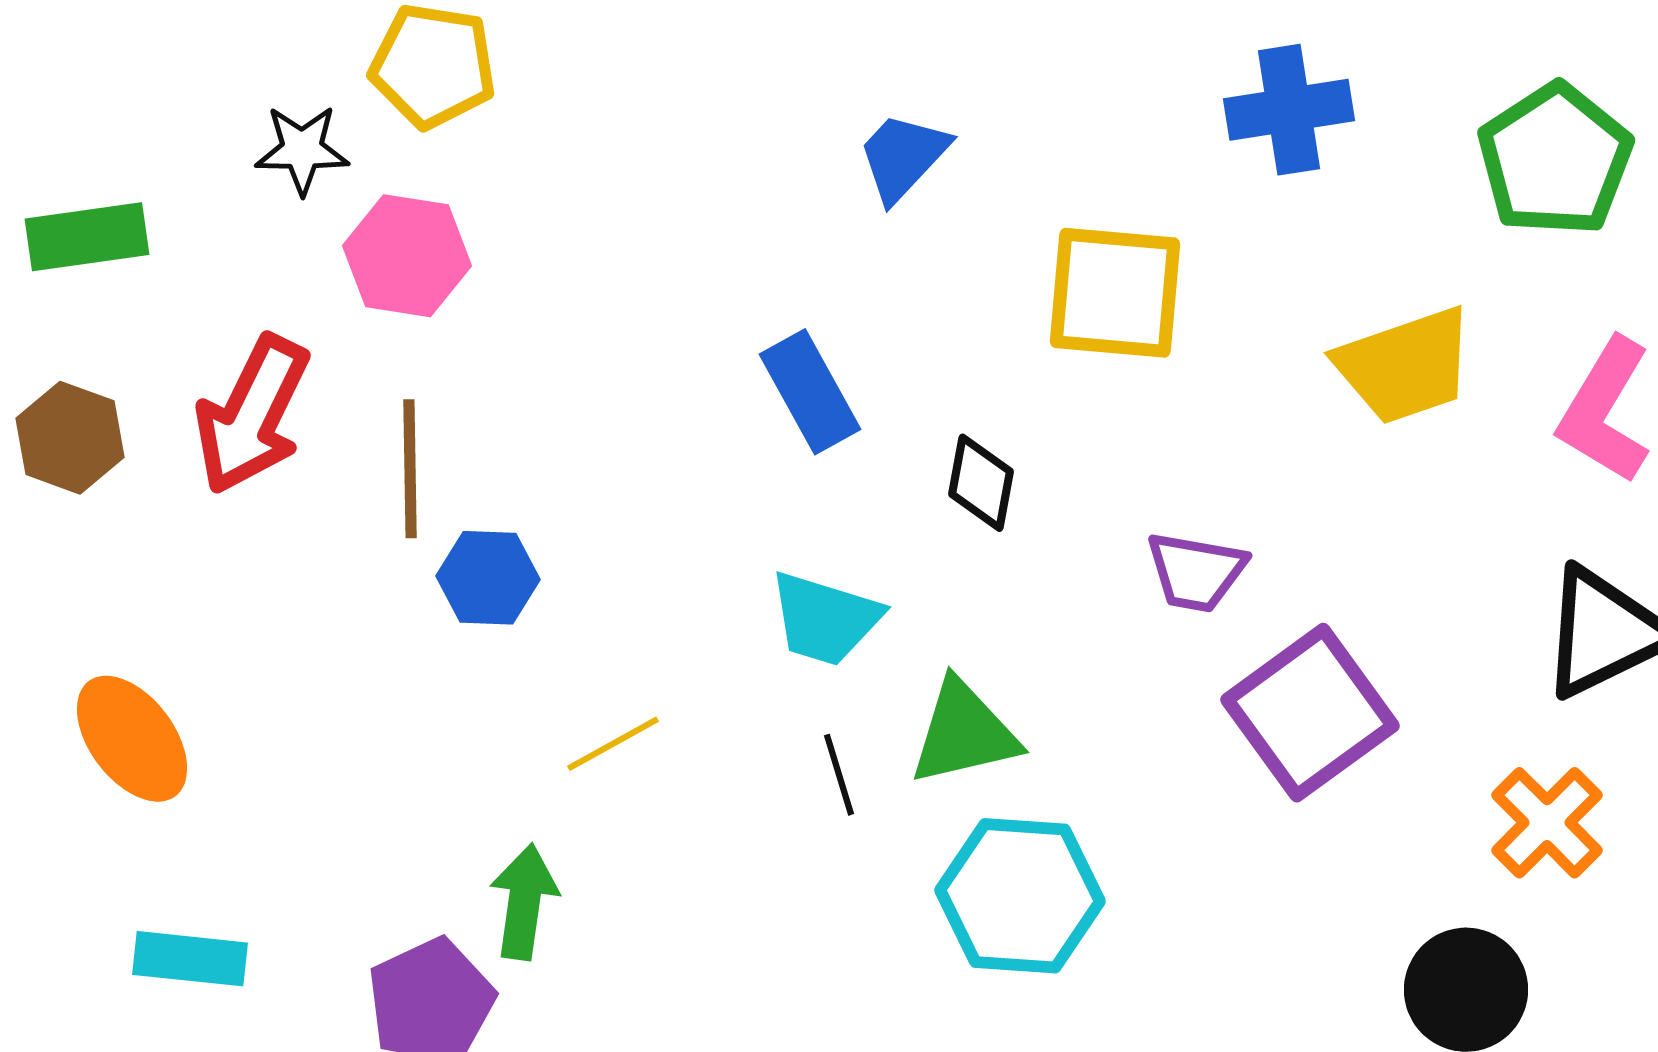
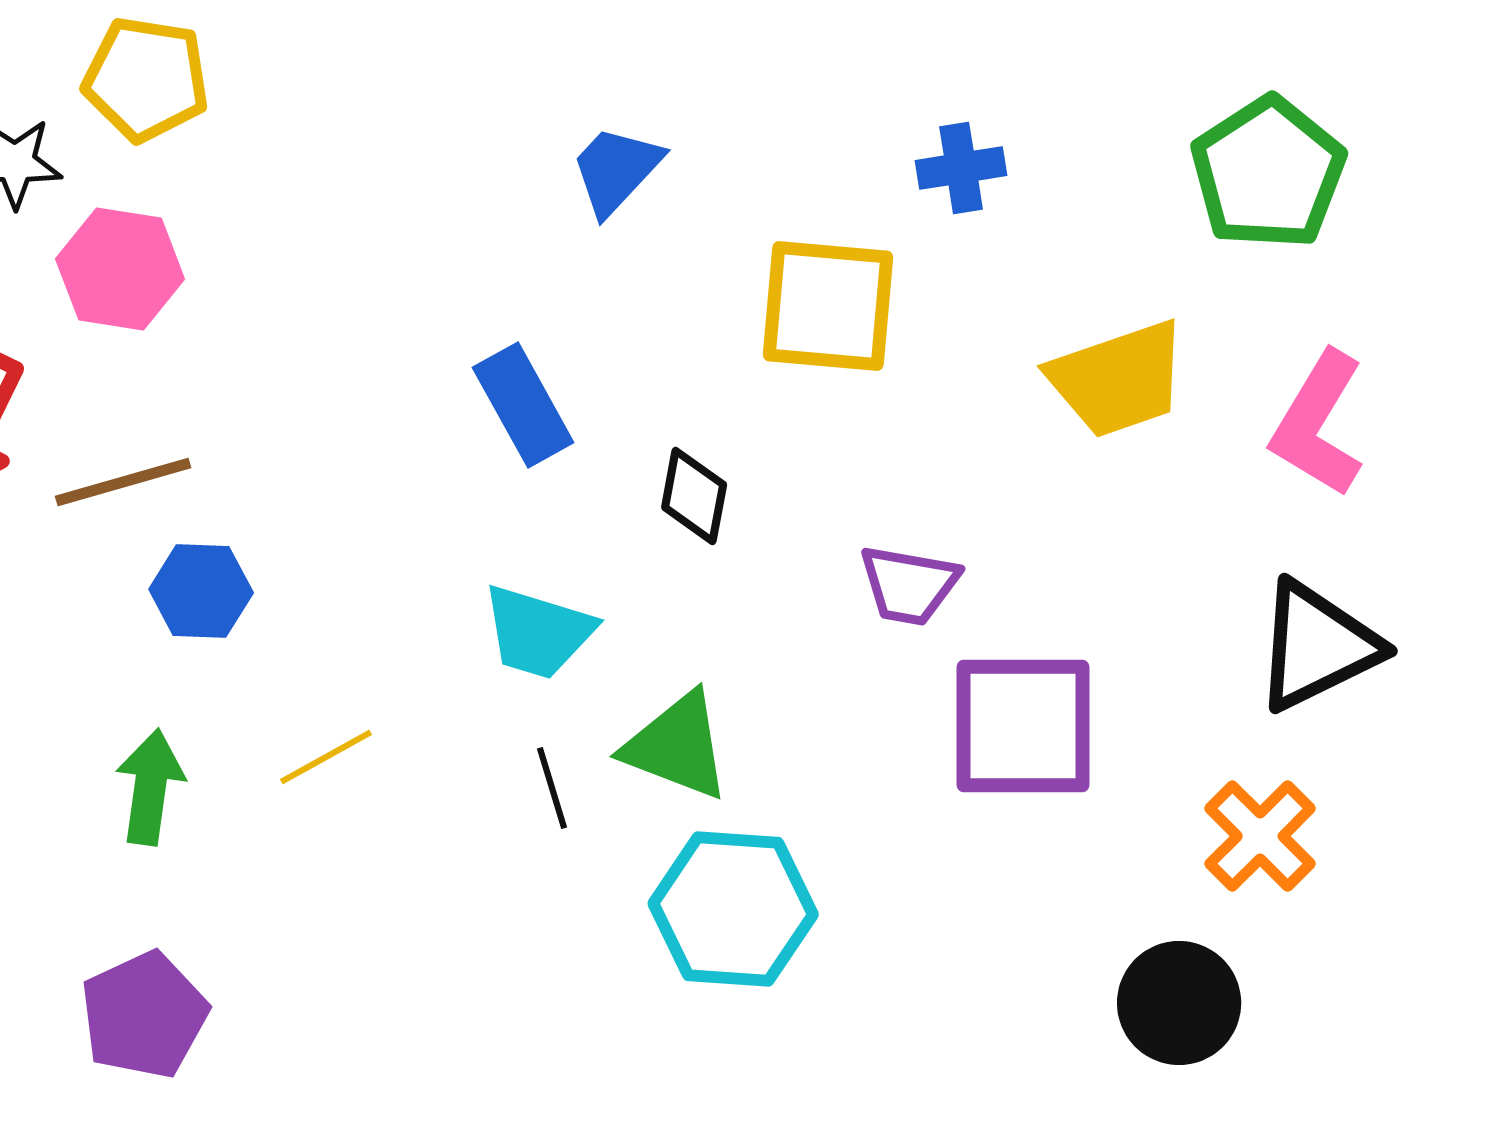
blue cross: (1289, 110) -> (961, 168), moved, size x0.7
brown line: (410, 469) -> (123, 482), turned 75
purple square: (1310, 713) -> (1023, 726), turned 36
green triangle: (964, 733) -> (677, 746), turned 34
green arrow: (524, 902) -> (150, 787), moved

